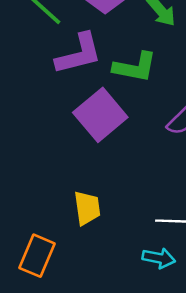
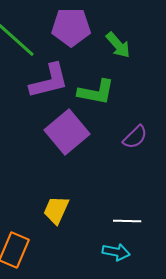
yellow trapezoid: (87, 208) -> (56, 210), turned -148

